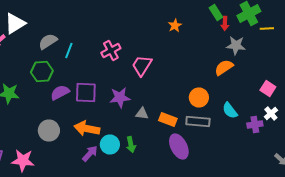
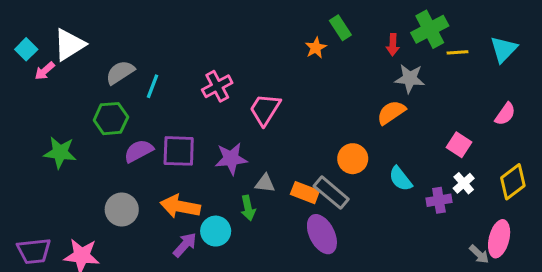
green rectangle: (216, 12) -> (340, 28), moved
gray rectangle: (198, 122) -> (331, 193), moved, turned 35
green arrow: (131, 144) -> (248, 208), moved

